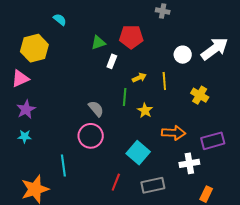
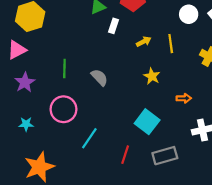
green line: (125, 97) -> (64, 68), moved
orange arrow: (174, 133) -> (184, 98), size x0.6
cyan star: (25, 136) -> (26, 124), moved
pink circle: (91, 136) -> (63, 109), moved
cyan line: (63, 166) -> (89, 138), moved, turned 45

